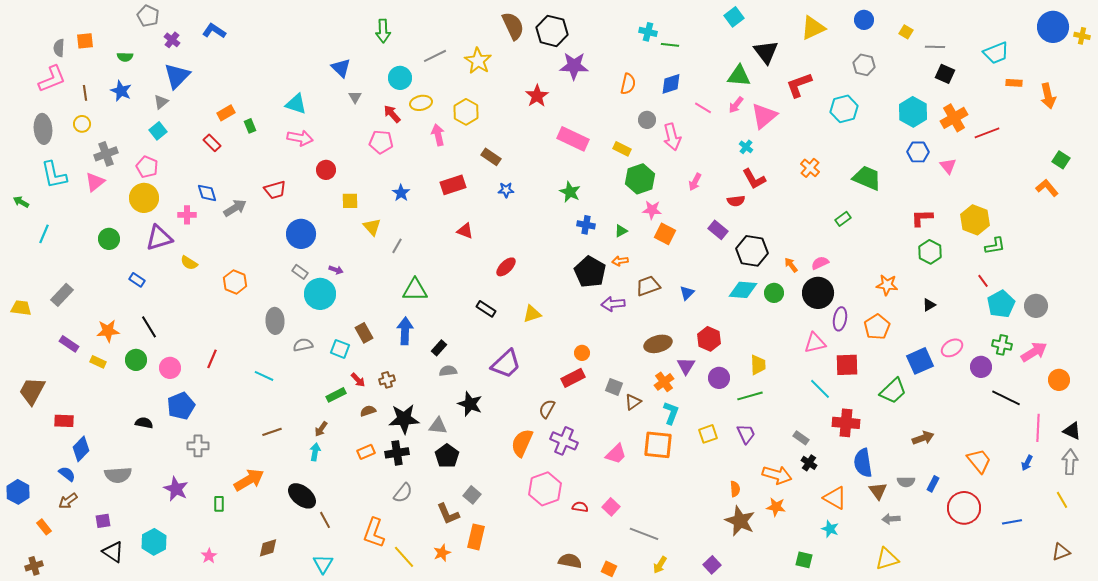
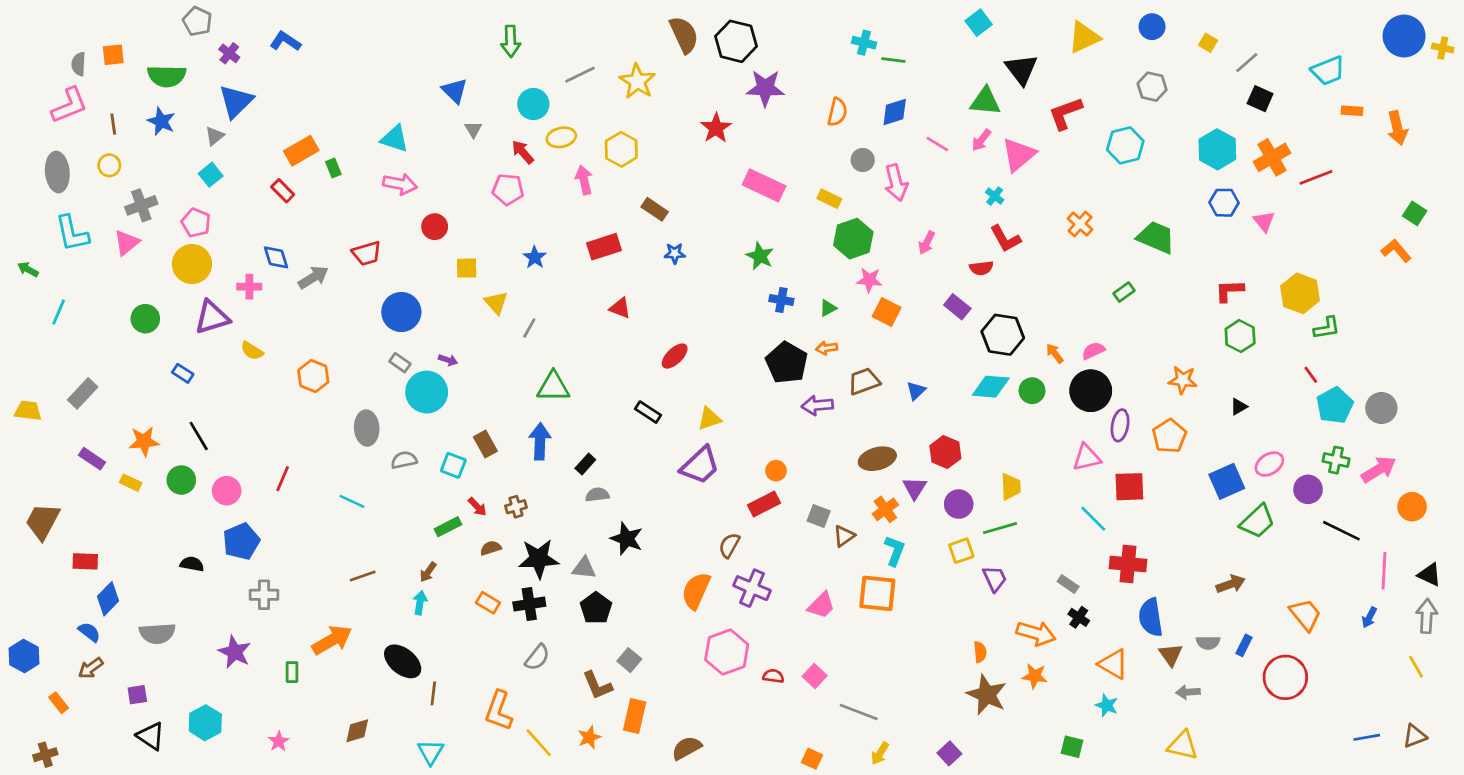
gray line: (935, 47) -> (1247, 63), turned -42
green semicircle: (125, 57) -> (167, 76), size x1.8
orange rectangle: (226, 113) -> (301, 151), size x1.4
purple trapezoid: (506, 364) -> (700, 465), moved
green trapezoid: (893, 391) -> (1257, 521), moved
yellow square: (708, 434) -> (961, 551), moved
orange rectangle: (366, 452) -> (488, 603), turned 54
brown line: (325, 520) -> (433, 693), turned 36
blue line: (1012, 522) -> (1367, 737), moved
yellow triangle: (887, 559) -> (1183, 745), turned 30
brown semicircle: (570, 561) -> (687, 748), moved, turned -40

